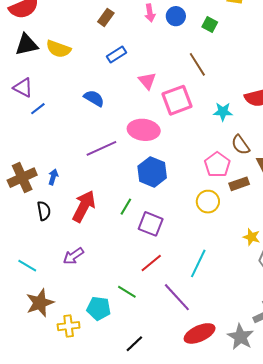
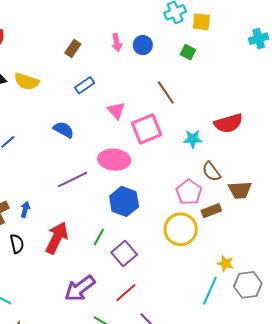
green square: (210, 25) -> (188, 52), moved
yellow circle: (208, 202) -> (181, 229), size x1.4
purple square: (151, 224) -> (124, 253), turned 30
purple arrow: (73, 256) -> (80, 288), moved, size x1.5
cyan line: (198, 263) -> (210, 291), moved

